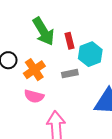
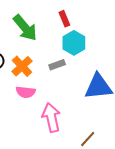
red rectangle: (70, 41) -> (64, 19), moved

